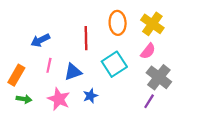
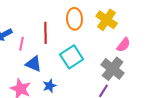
pink semicircle: (148, 51) -> (124, 45), moved
pink line: (49, 65) -> (22, 44), moved
blue triangle: (73, 72) -> (34, 64), turned 42

